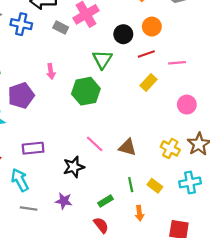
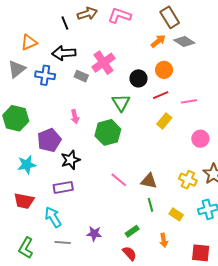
black star: (74, 167) -> (70, 160), moved
green line: (131, 185) -> (150, 205), moved

